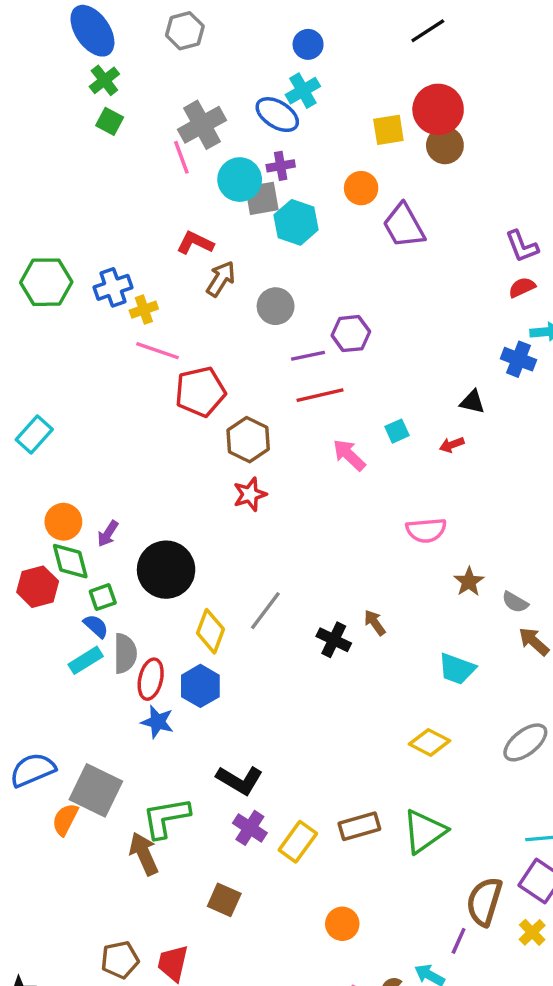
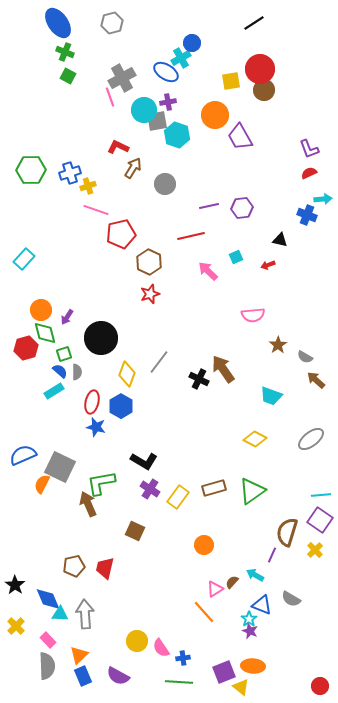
blue circle: (308, 44) -> (192, 43), moved
green cross: (104, 80) -> (65, 52), turned -30
orange circle: (361, 188) -> (215, 115), size x1.4
purple hexagon: (351, 334) -> (242, 208), moved
purple line: (308, 356) -> (209, 206), moved
brown arrow: (375, 623) -> (223, 369), size x1.8
gray semicircle: (125, 653) -> (77, 372), moved, size x0.7

